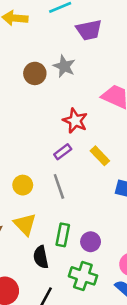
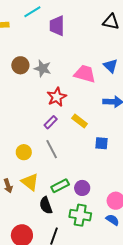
purple trapezoid: (89, 30) -> (57, 26), turned 110
gray star: (64, 66) -> (43, 68), moved
red star: (75, 121) -> (57, 97), turned 30
green rectangle: (63, 235) -> (60, 186), turned 60

